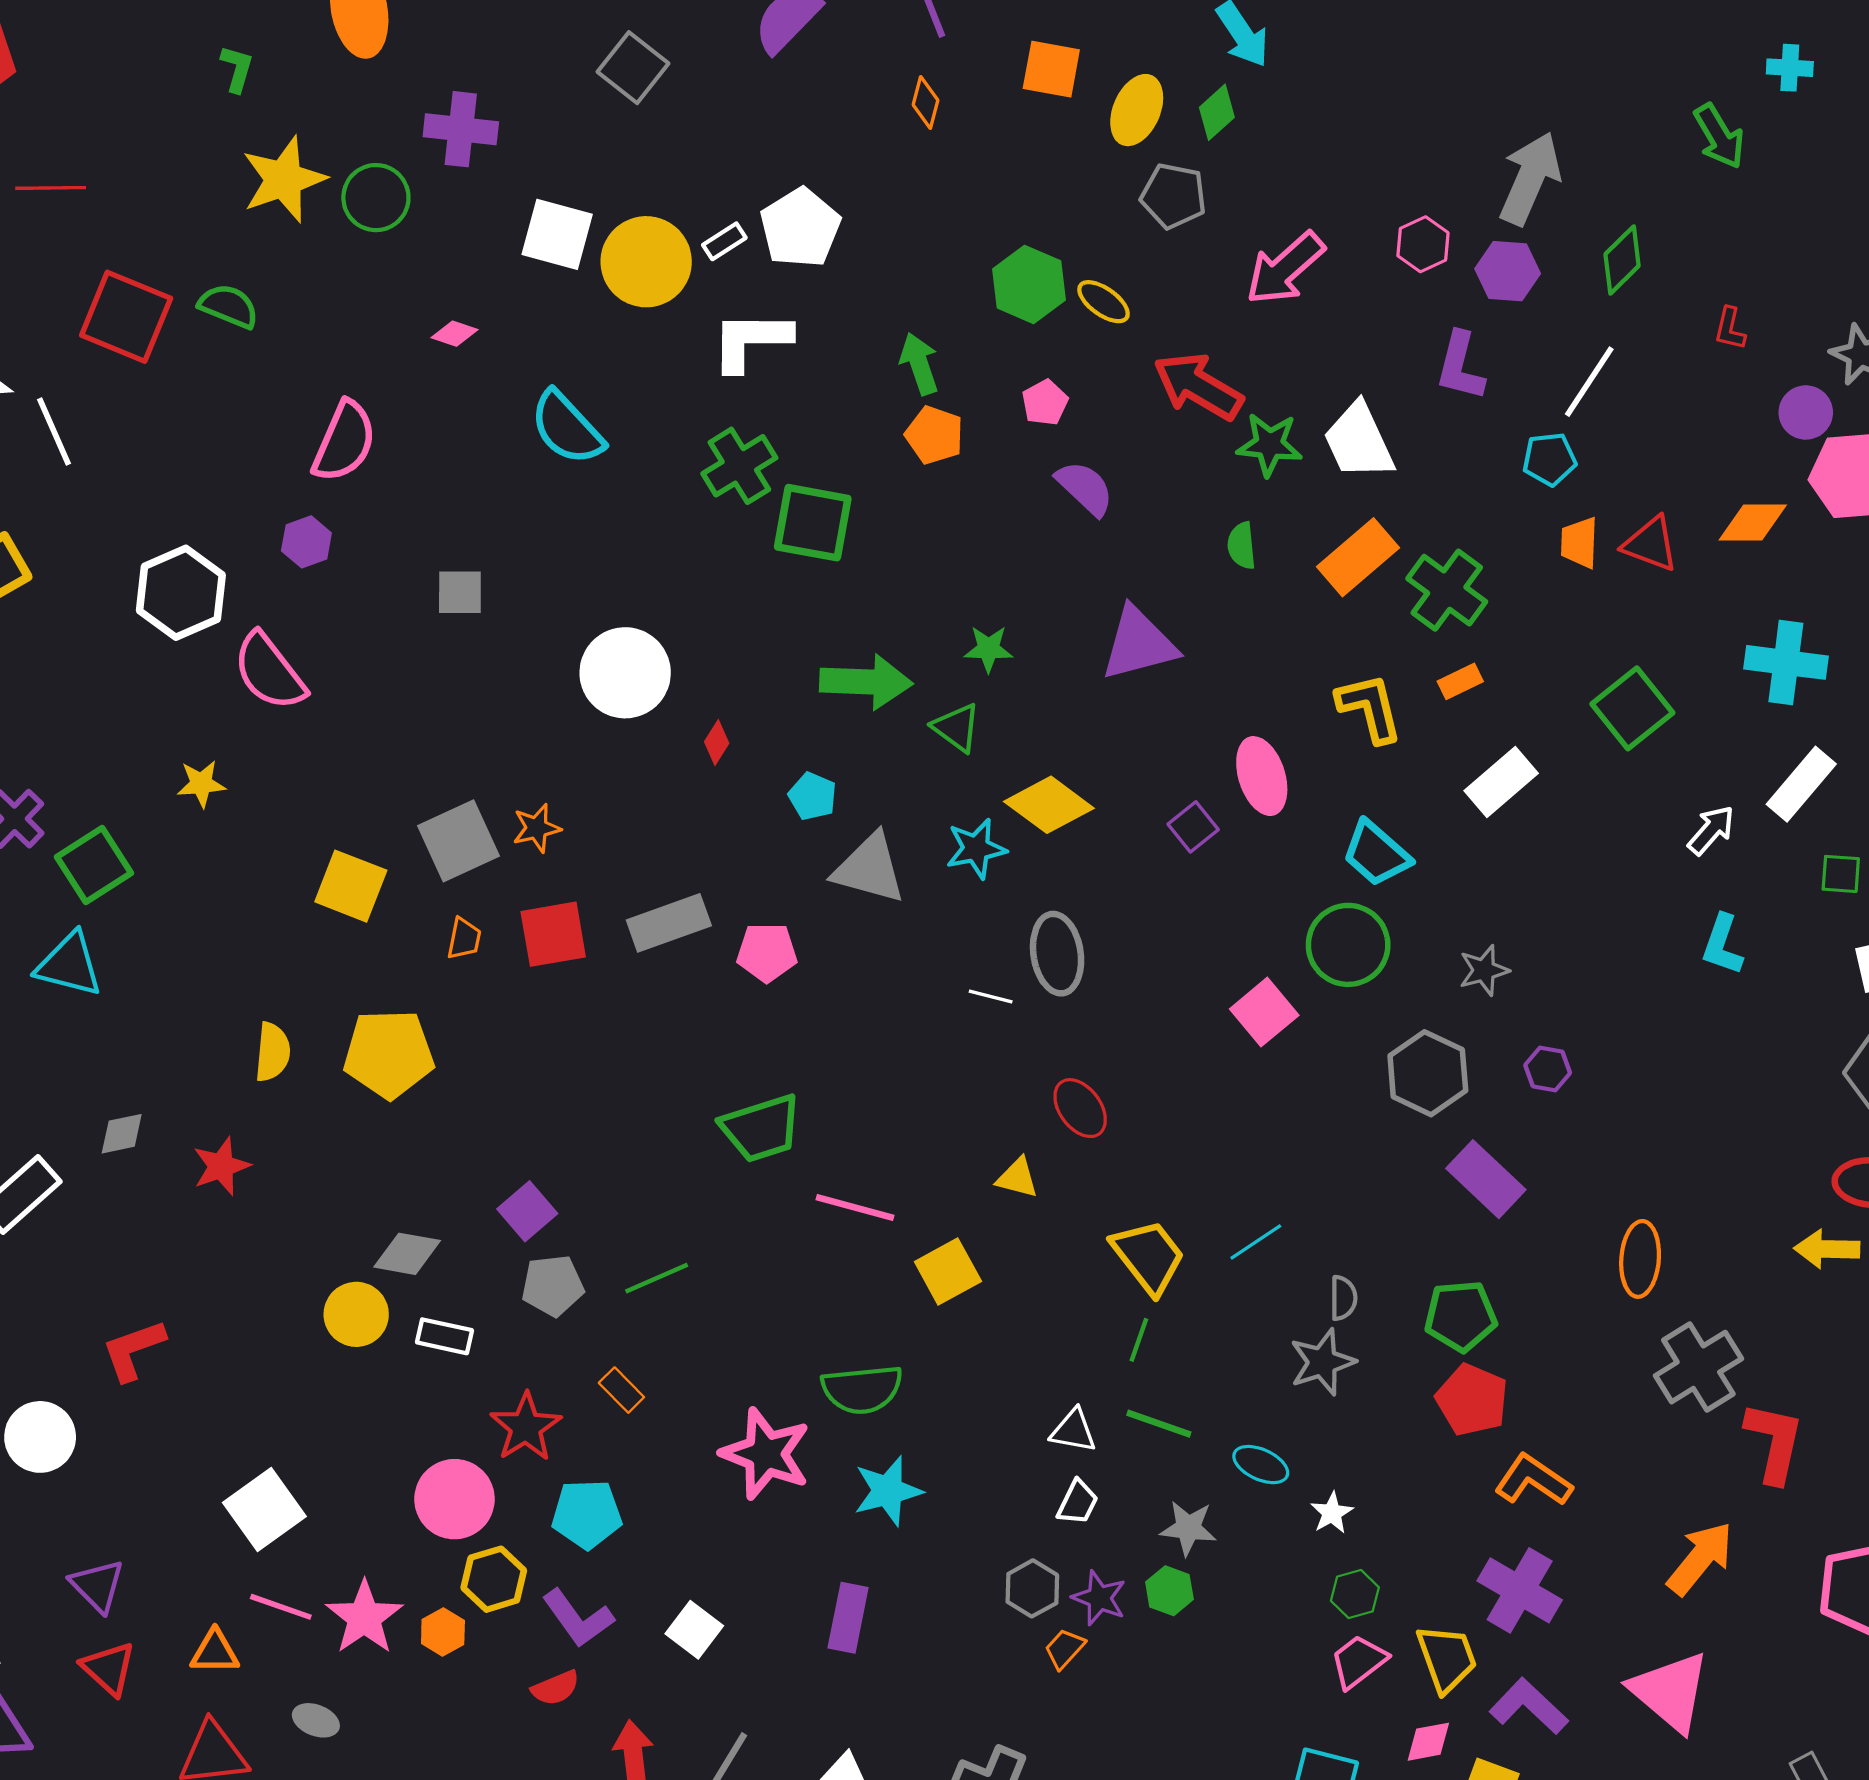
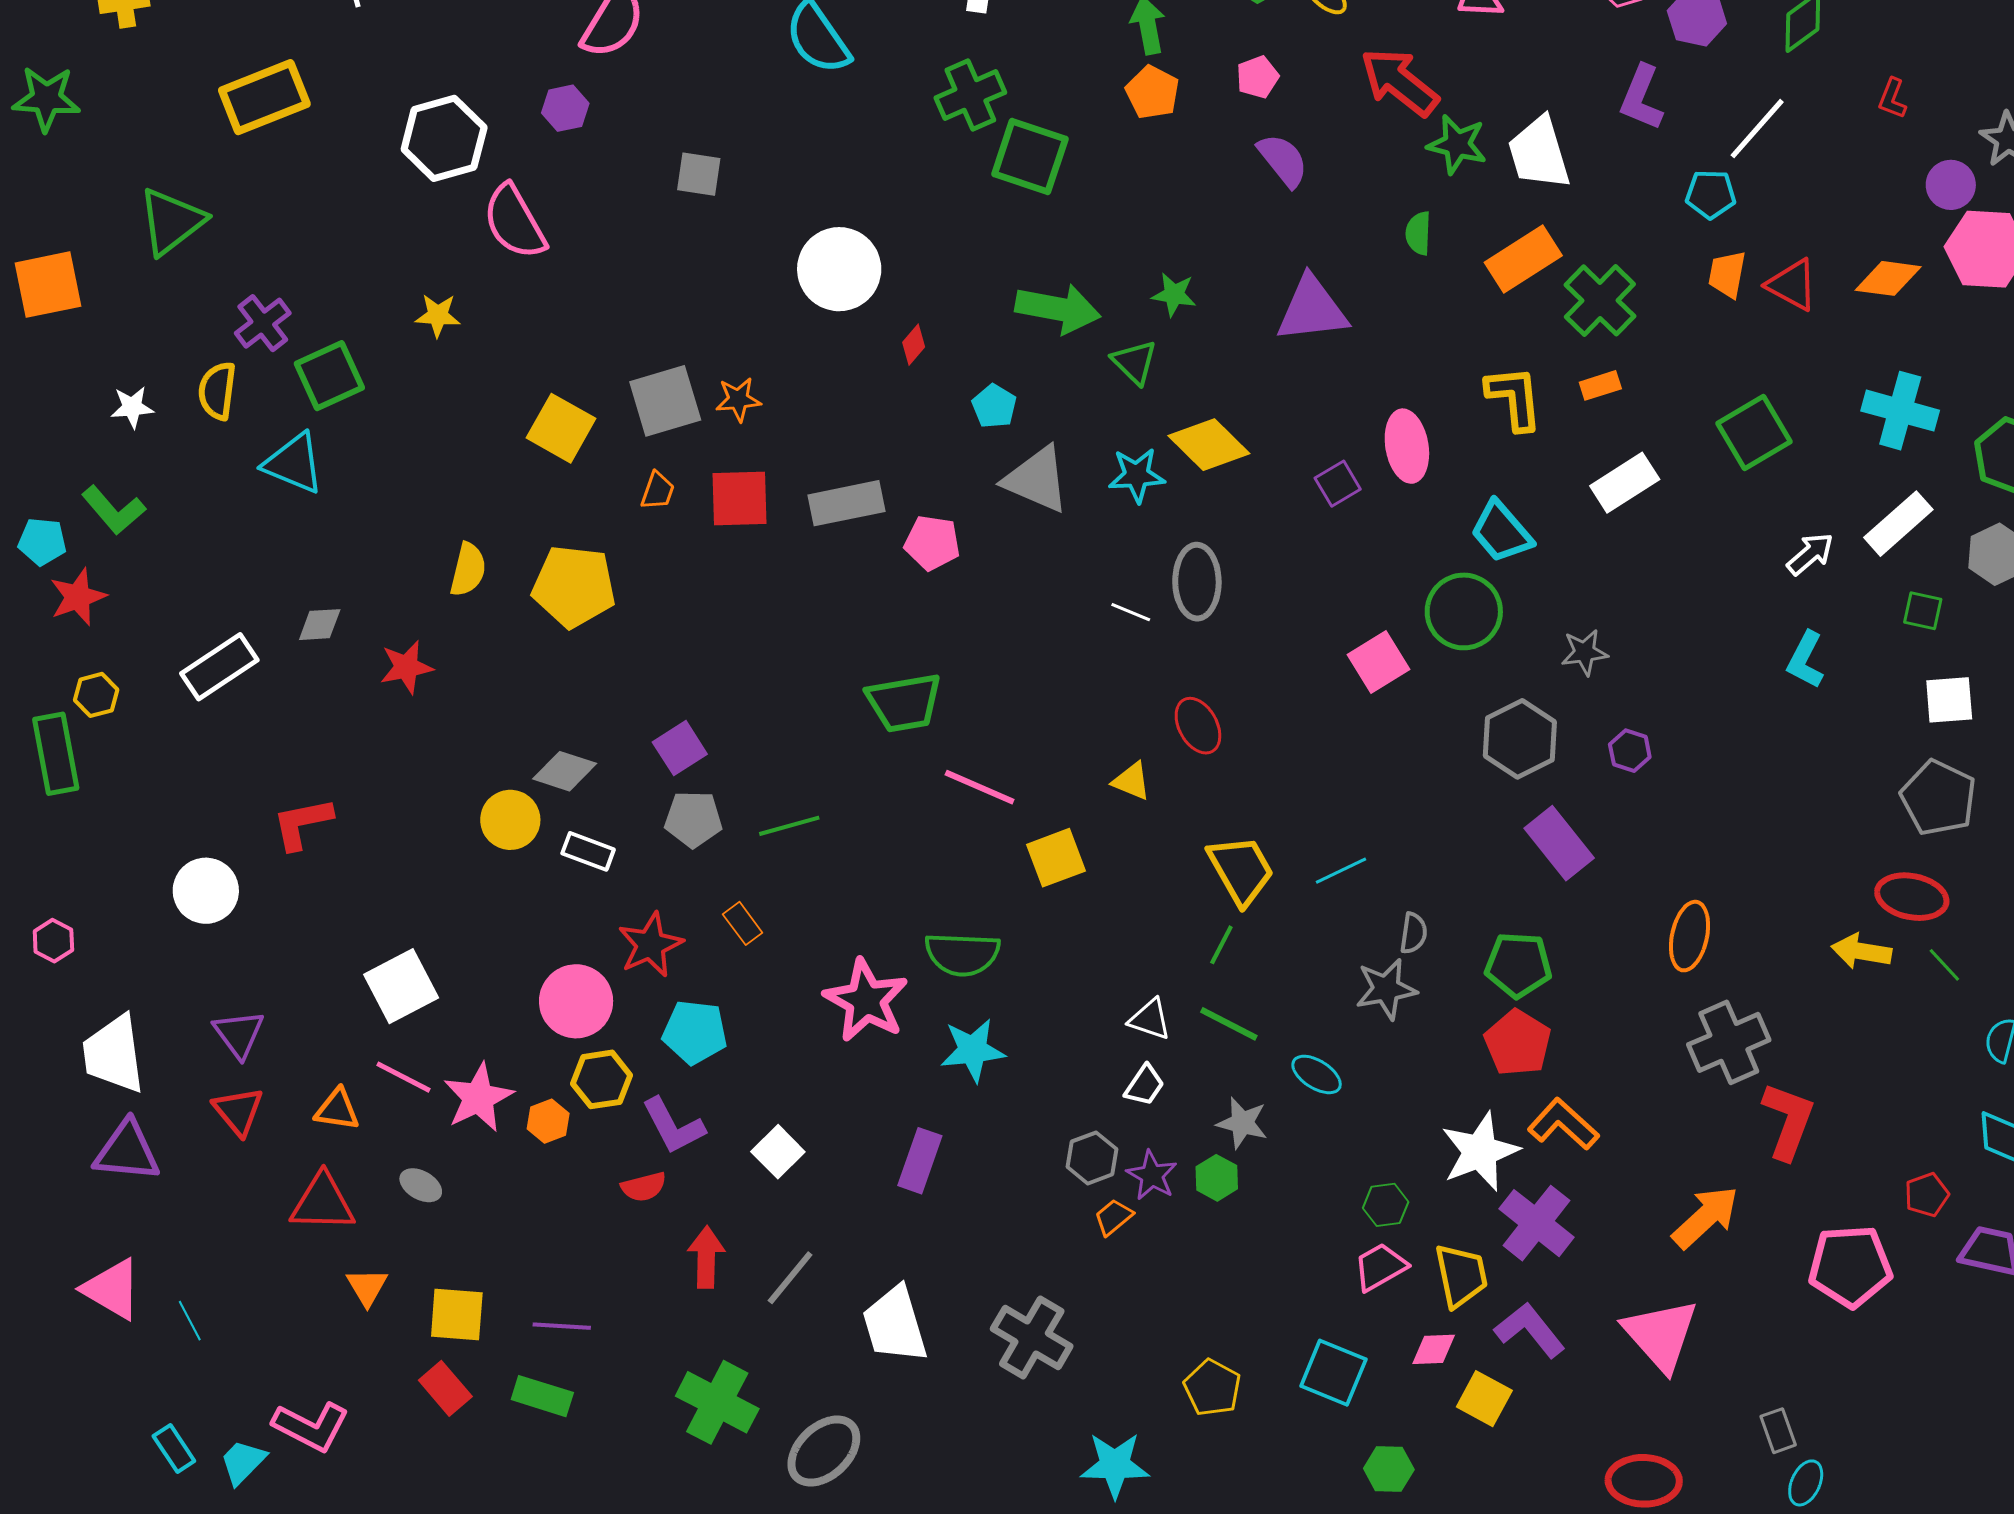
white star: (1332, 1513) -> (1480, 1152), moved, size x2.0

